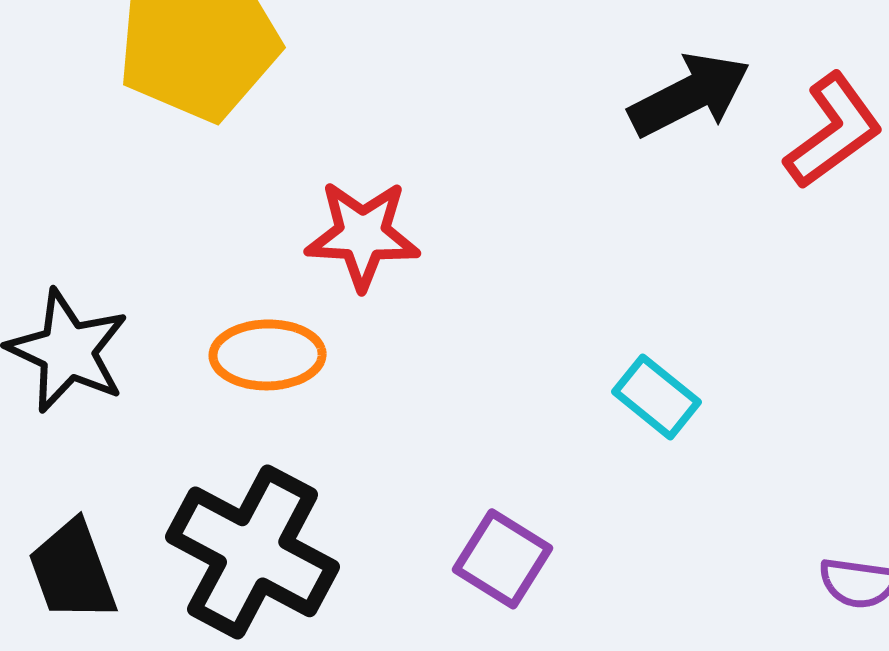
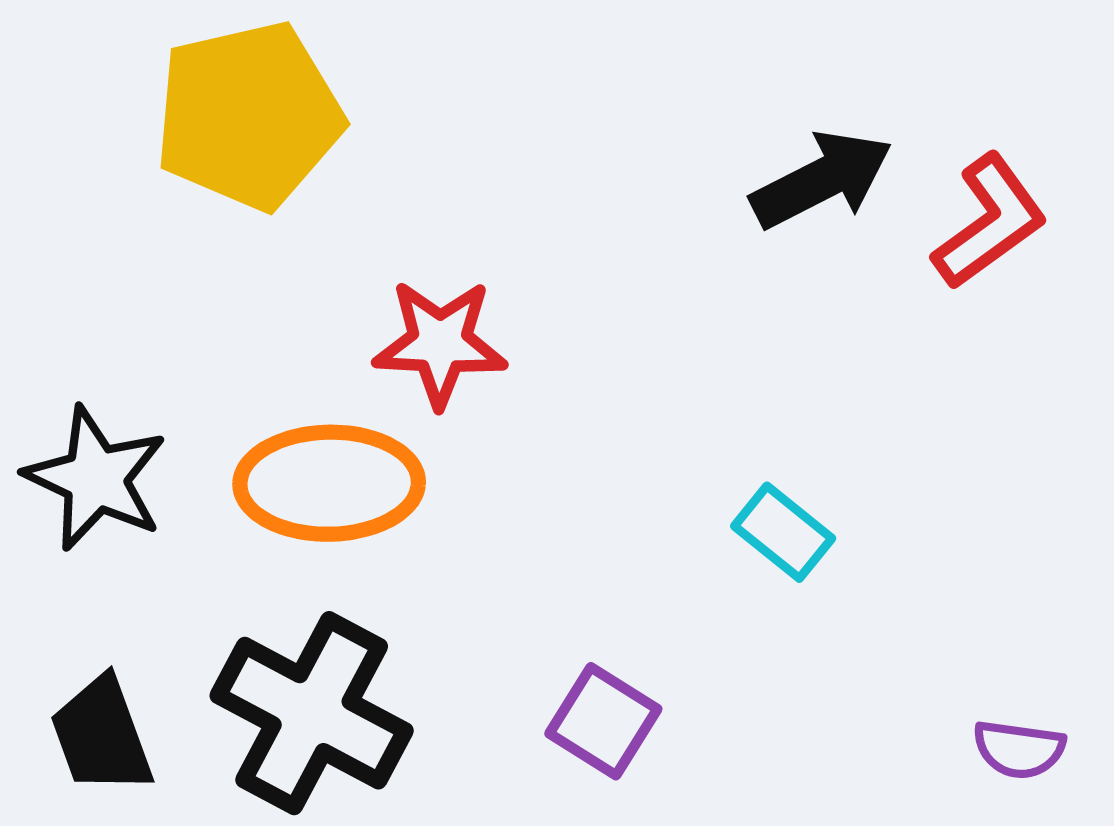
orange ellipse: (268, 355) -> (329, 483), size x1.4

